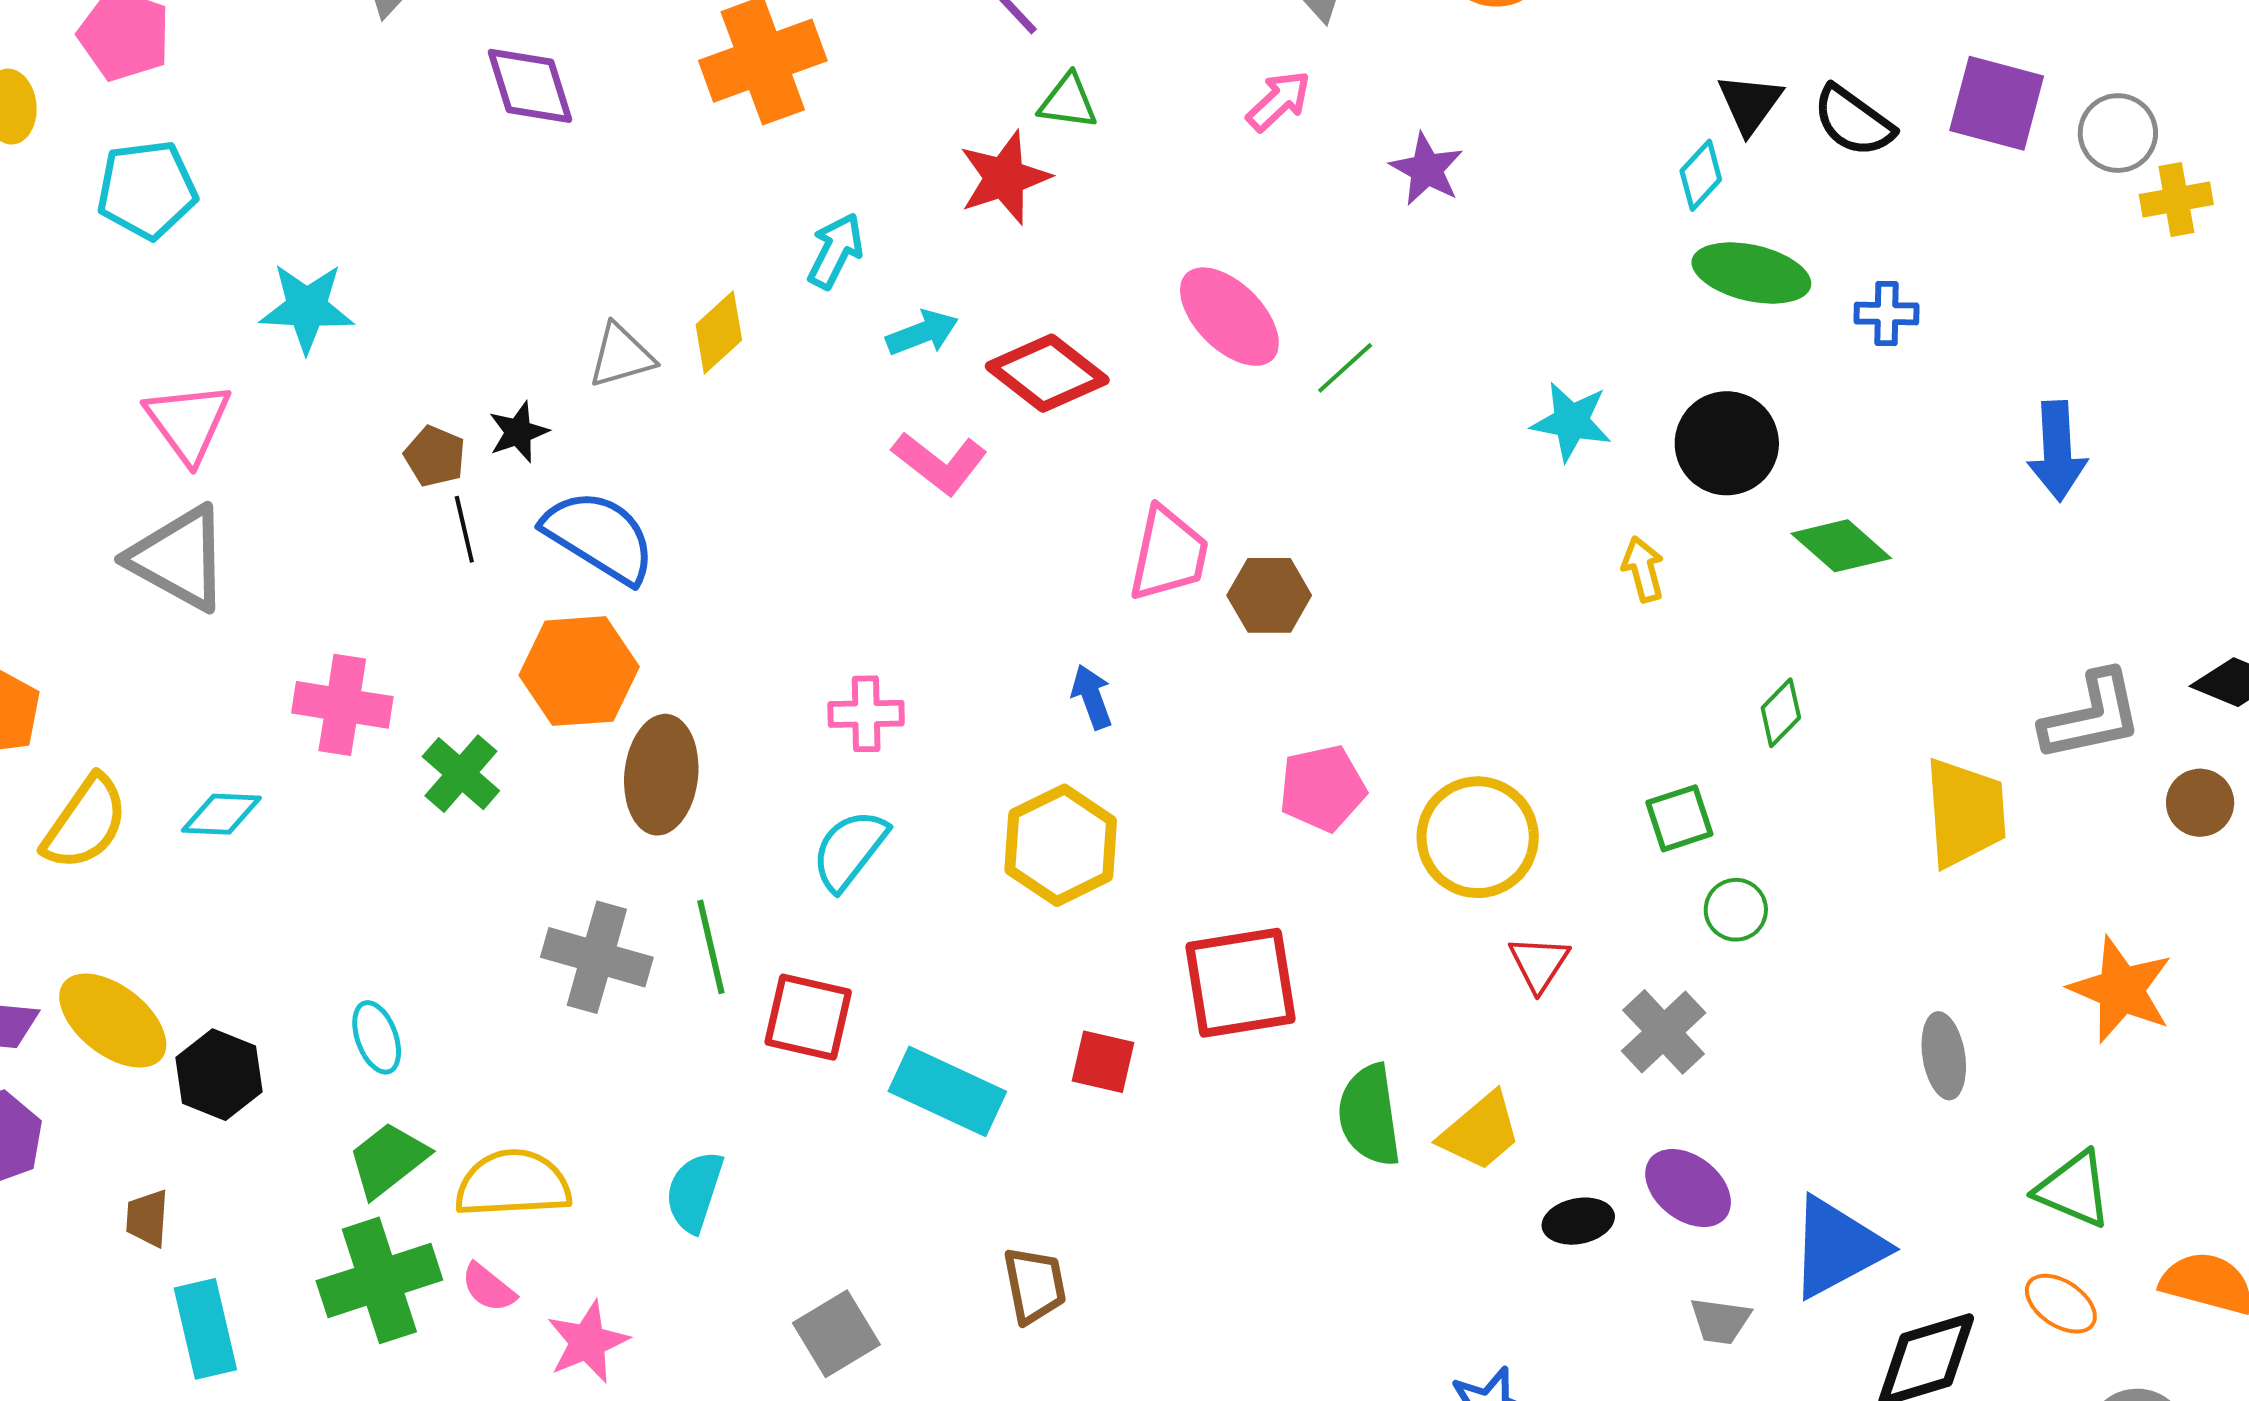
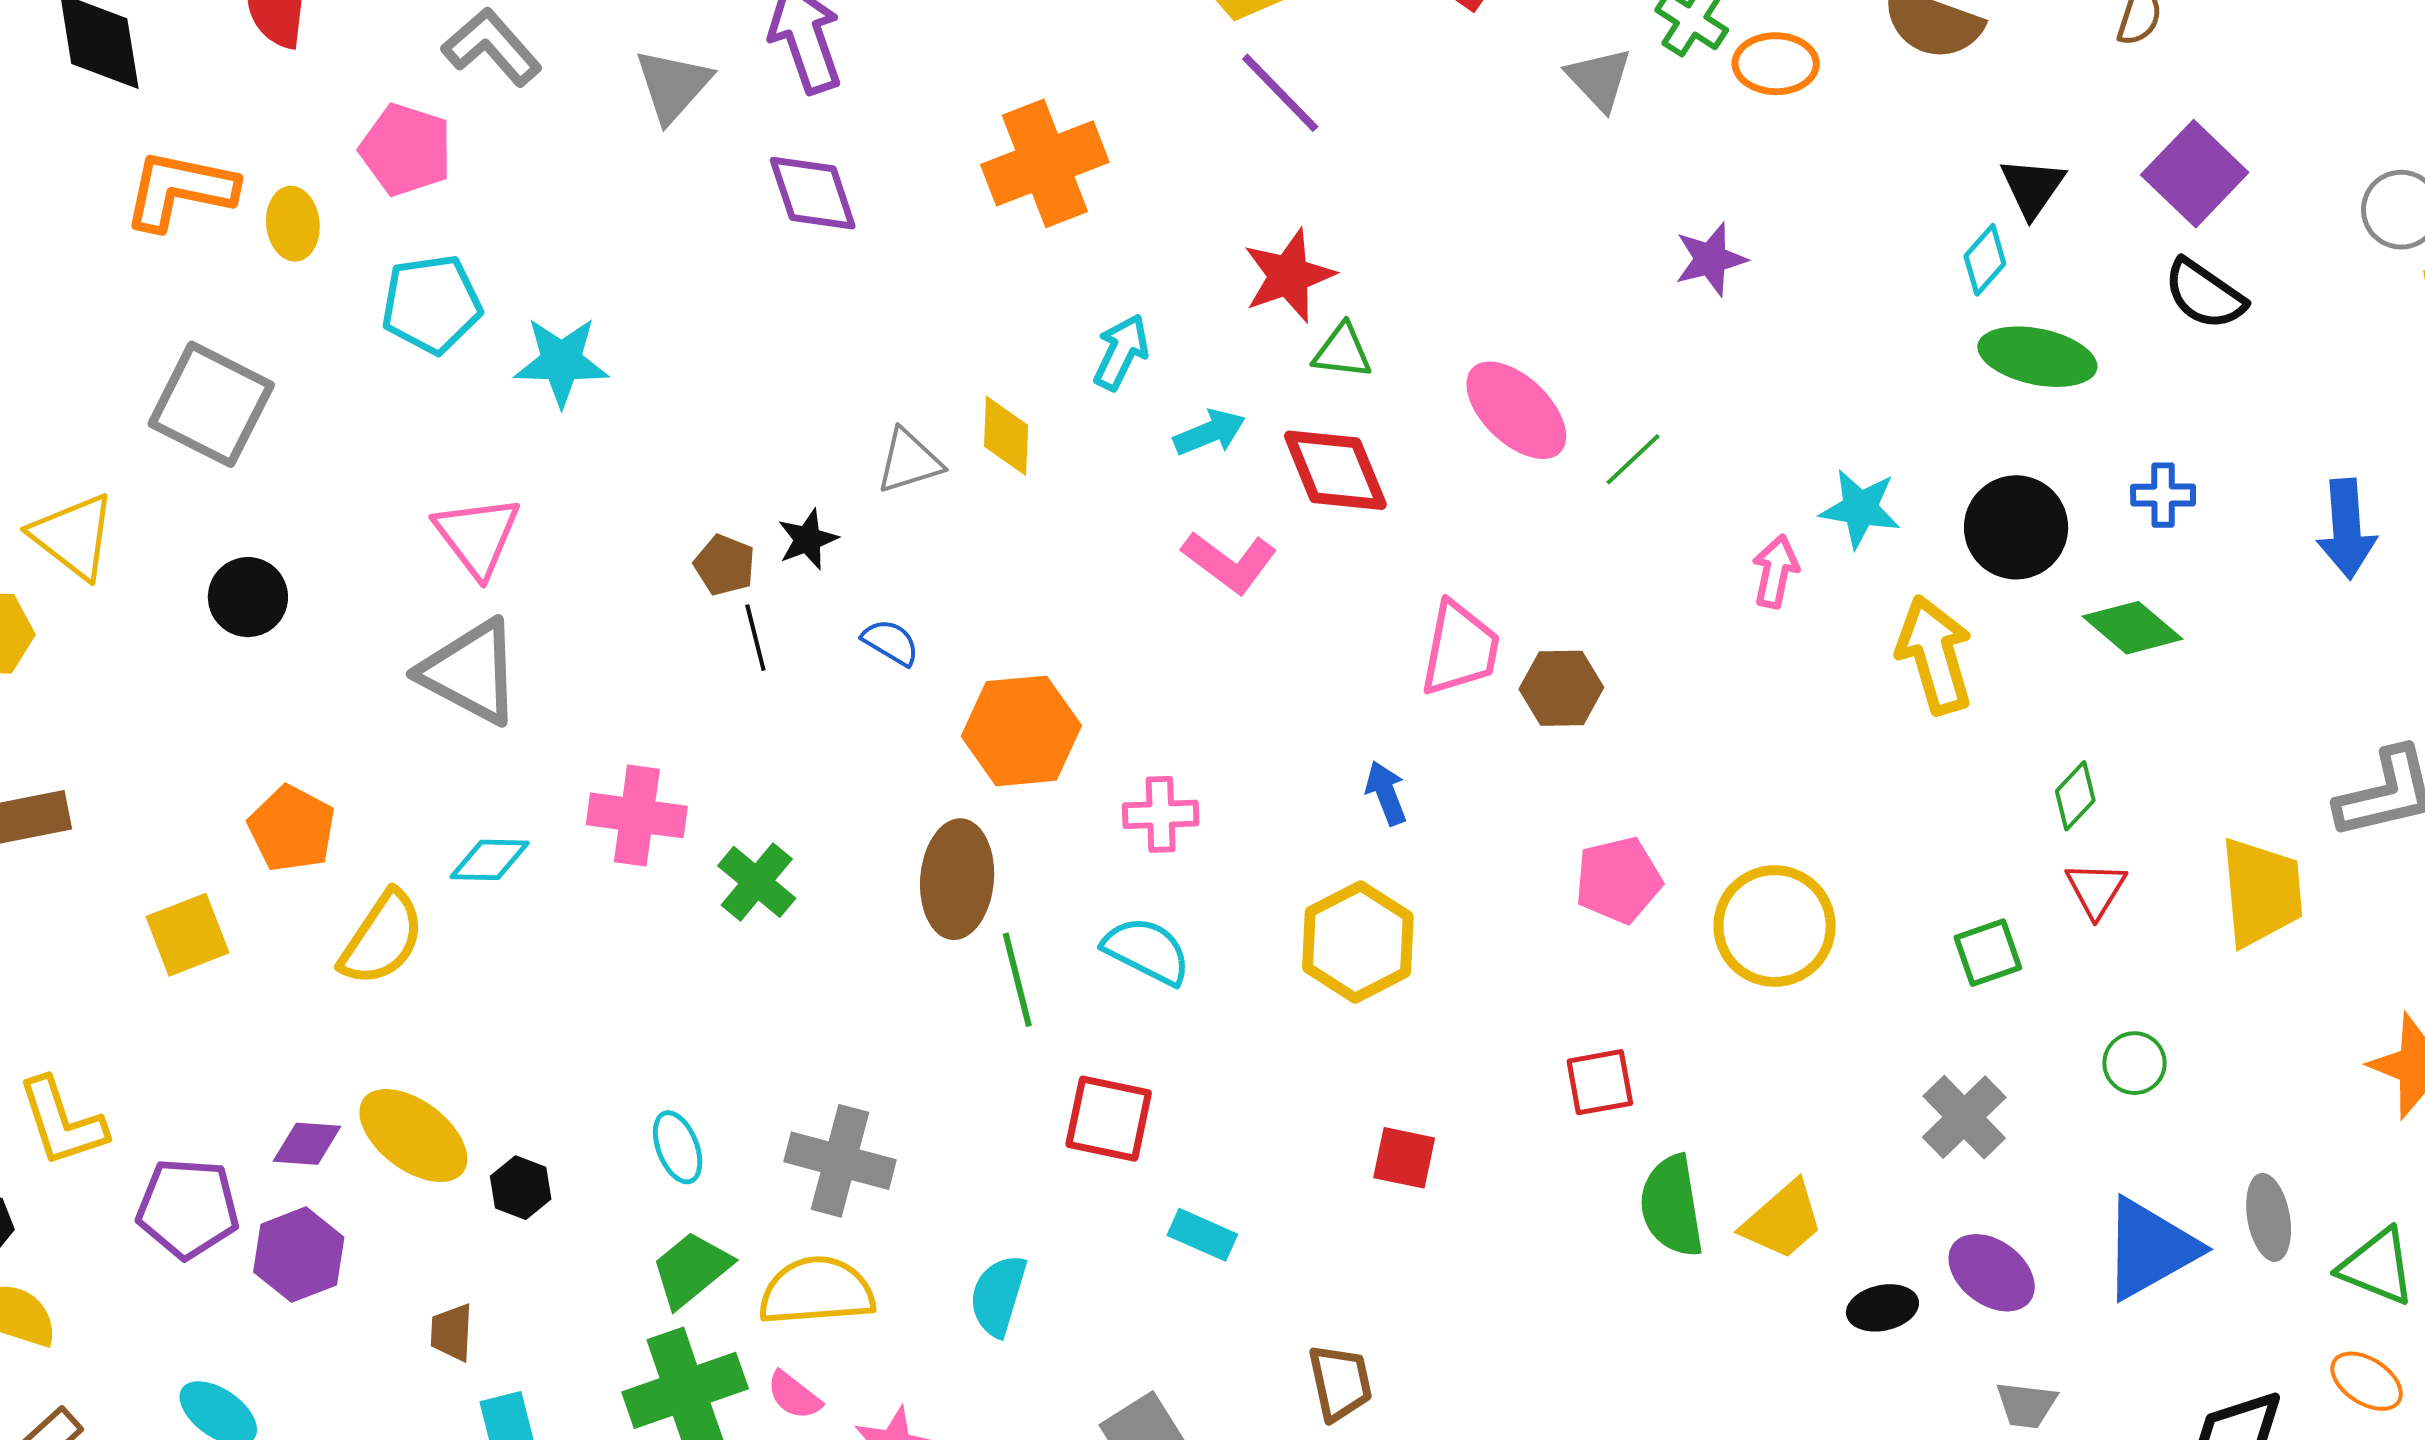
pink arrow: (1279, 101) -> (1775, 571), moved, turned -34
green triangle: (1068, 102) -> (1342, 351), moved
purple square: (1997, 103) -> (2195, 174), moved, turned 30
black semicircle: (1853, 121) -> (2205, 294), moved
purple star: (1427, 169) -> (1711, 259), turned 30
cyan star: (307, 308) -> (561, 362), moved
blue cross: (1887, 314) -> (2163, 495), moved
yellow diamond: (719, 332) -> (1006, 436), turned -44
red diamond: (1047, 373) -> (1335, 470), turned 31
blue semicircle: (599, 537) -> (891, 642), size x0.5
yellow arrow: (1643, 569) -> (1935, 655), size x1.8
orange hexagon: (579, 671) -> (1021, 731), moved
cyan diamond: (221, 814) -> (490, 860), moved
green square: (1679, 818) -> (1988, 953), moved
cyan semicircle: (850, 850) -> (1147, 951), turned 80
green circle: (1736, 910) -> (2134, 1063), moved
green line: (711, 947) -> (1017, 980), moved
gray cross: (597, 957) -> (840, 1161), moved
red triangle: (1539, 963) -> (2096, 889), moved
red square: (1240, 983) -> (1600, 1082), moved, size x0.6
gray ellipse: (1944, 1056) -> (2269, 1217), moved
black hexagon: (219, 1075) -> (521, 1188), size x0.7
cyan rectangle: (947, 1091) -> (1202, 1235), moved, size x0.6
blue triangle: (1837, 1247) -> (2150, 1249), moved

